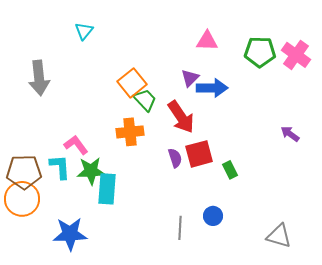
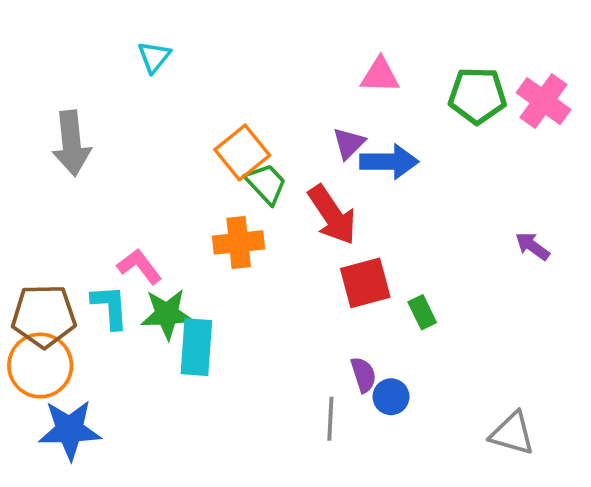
purple semicircle: (175, 158) -> (363, 375), moved
blue star: (70, 234) -> (70, 430), moved

